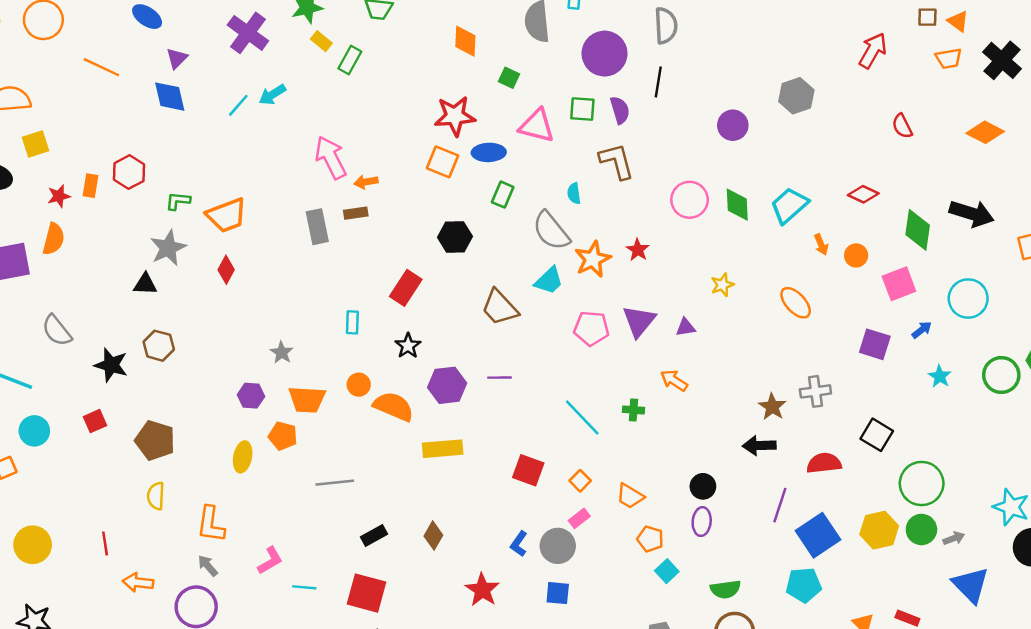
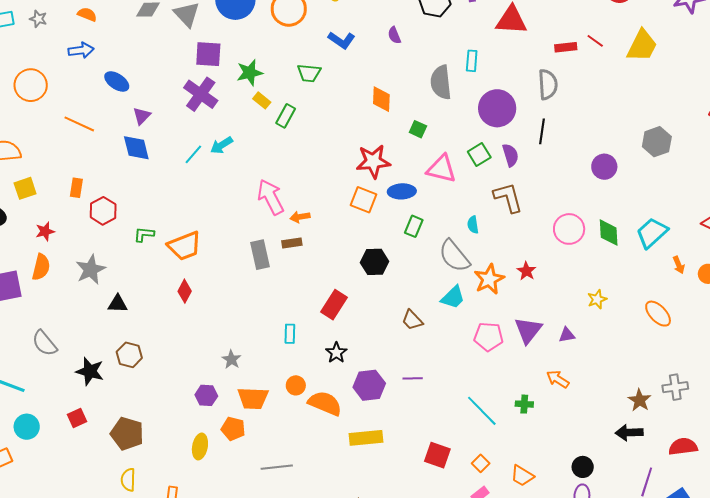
green square: (582, 109) -> (479, 155), turned -35
orange rectangle: (90, 186) -> (76, 188), moved
gray star: (168, 248) -> (91, 270), moved
brown trapezoid: (500, 307) -> (412, 320), size x0.7

